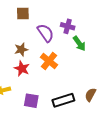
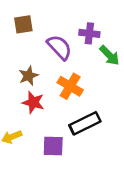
black rectangle: (63, 100) -> (85, 123), moved

